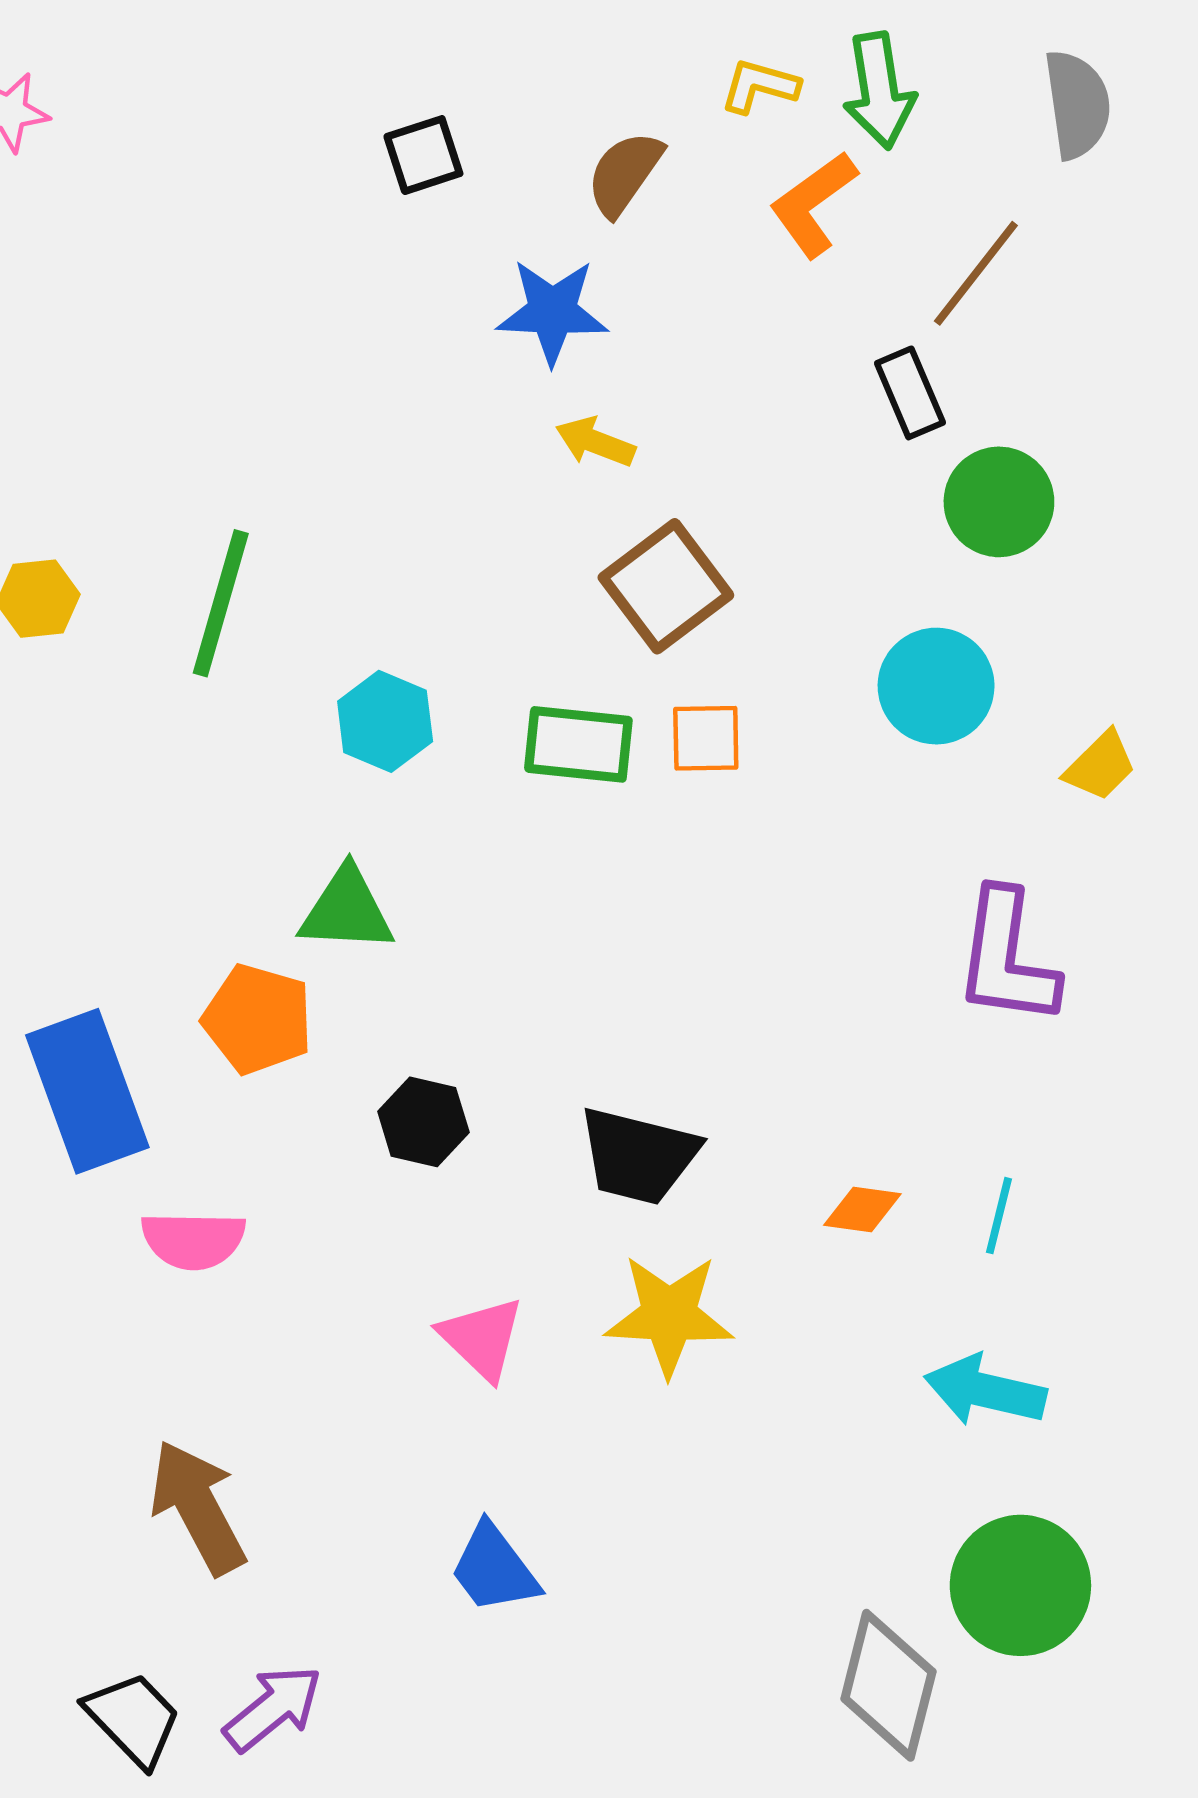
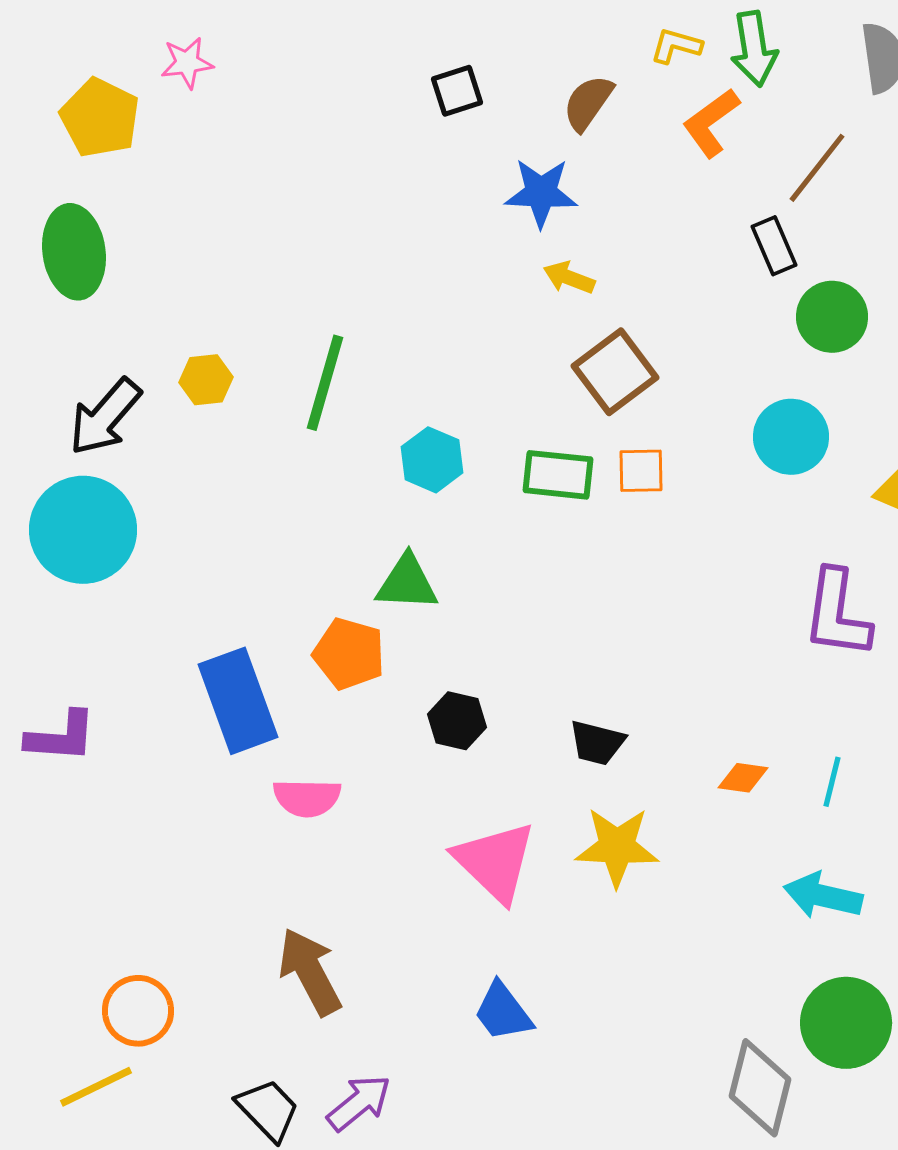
black trapezoid: (638, 1156) -> (597, 743), size x0.7
pink triangle: (482, 1338) -> (495, 862), size x1.5

